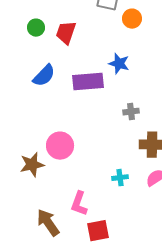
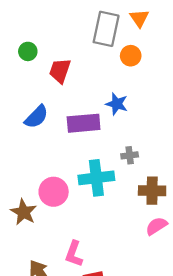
green circle: (36, 28) -> (28, 51), moved
brown star: (32, 165) -> (24, 212), turned -30
cyan cross: (120, 178) -> (96, 178), moved, size x2.0

